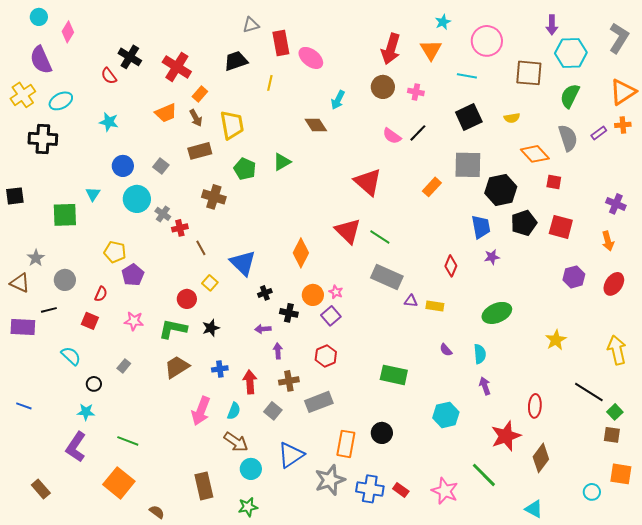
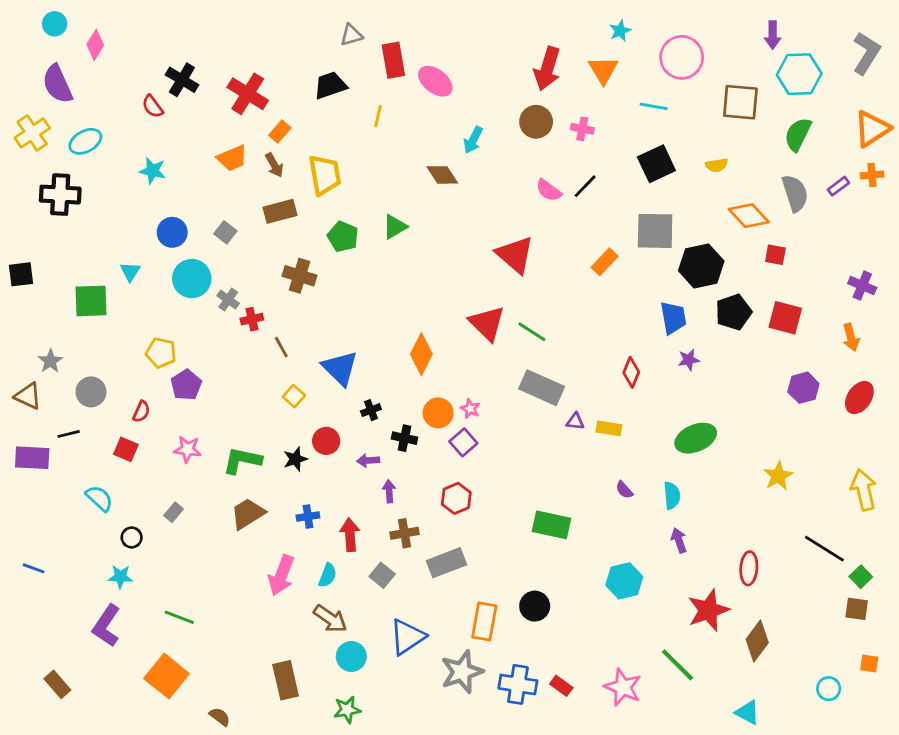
red circle: (187, 299) -> (326, 441), moved
orange square: (621, 474) -> (869, 663), size x0.6

